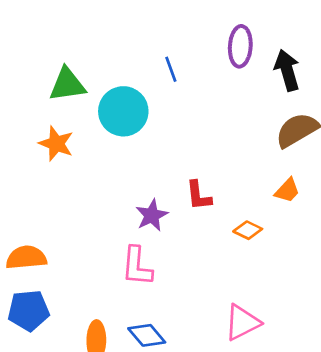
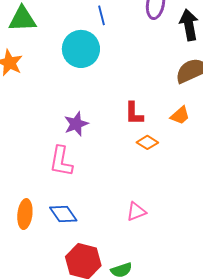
cyan circle: (123, 111) -> (81, 49), moved
red L-shape: (199, 196) -> (134, 113), moved
pink triangle: (242, 322) -> (136, 212), size x0.7

